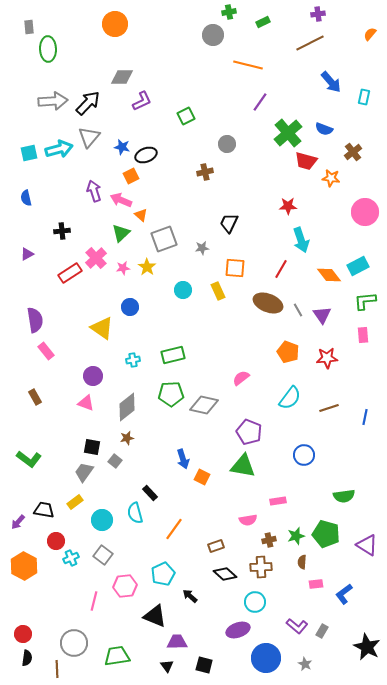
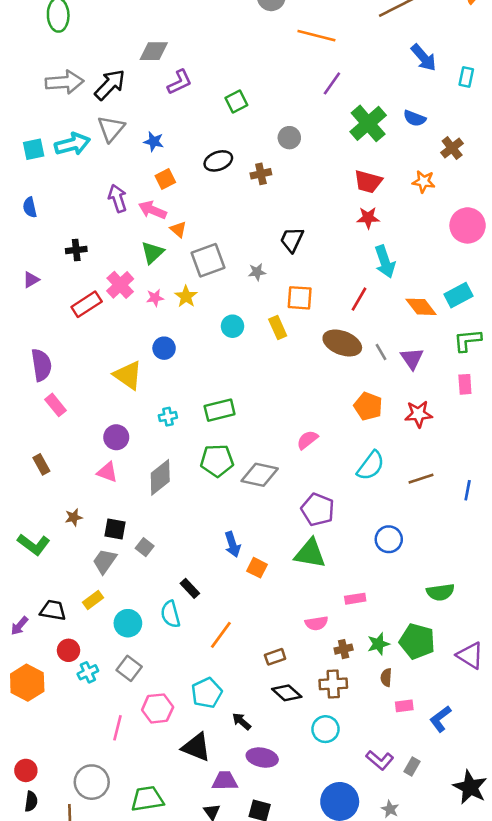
black ellipse: (146, 155) -> (218, 161), moved
red trapezoid: (306, 161) -> (368, 182), moved
brown star: (127, 438) -> (74, 517), moved
purple ellipse: (238, 630) -> (262, 758), moved, turned 30

